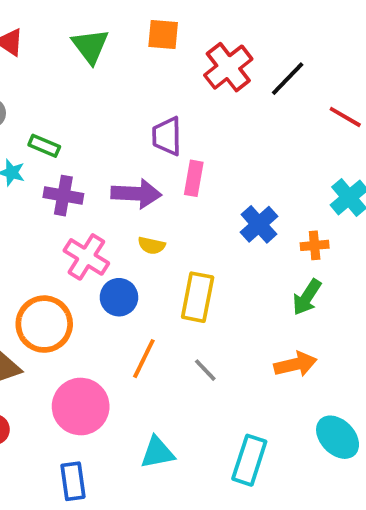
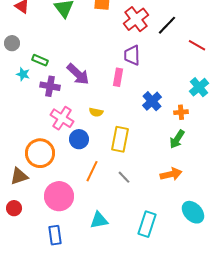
purple trapezoid: (167, 136) -> (132, 55), moved
purple arrow: (136, 194) -> (78, 74), moved, turned 40

